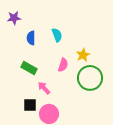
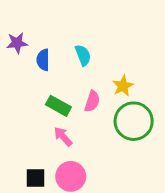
purple star: (14, 18) -> (17, 43), moved
green rectangle: (29, 68) -> (58, 106), moved
black square: (30, 105) -> (35, 178), moved

